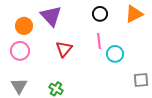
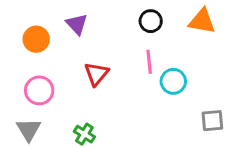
orange triangle: (134, 14) -> (202, 21), turned 36
purple triangle: (51, 16) -> (77, 24), size x0.7
pink circle: (20, 51) -> (39, 90), moved

